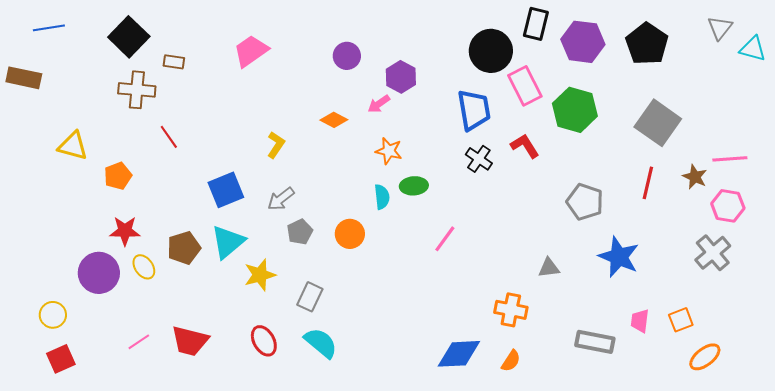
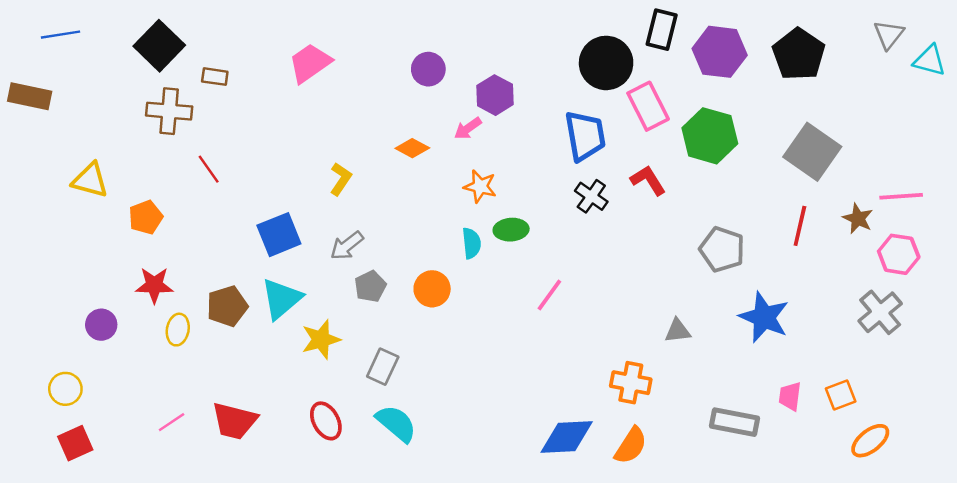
yellow ellipse: (144, 267) -> (178, 330), turned 45
purple circle: (99, 273) -> (101, 325), moved, size x0.6
orange semicircle: (511, 361) -> (631, 446), size x1.4

